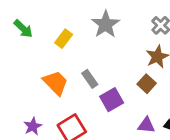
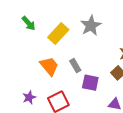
yellow rectangle: (64, 39) -> (58, 34), size x1.5
purple square: (112, 100) -> (90, 83), turned 36

